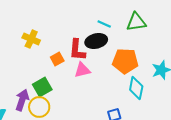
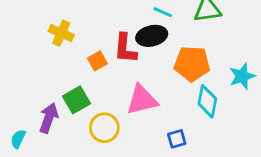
pink triangle: (82, 70) -> (142, 100), moved, size x1.4
yellow circle: (39, 107) -> (104, 128), moved

